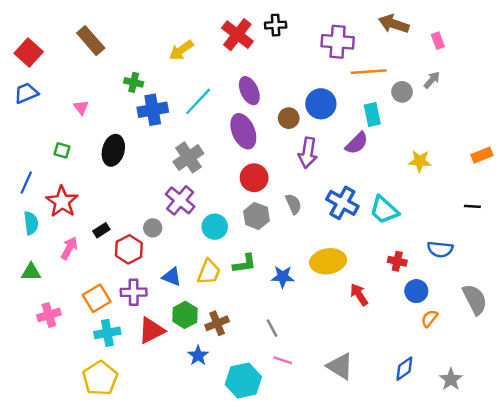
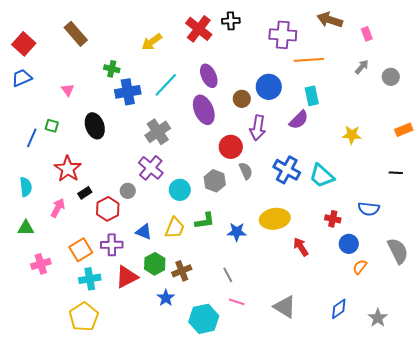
gray circle: (402, 92) -> (391, 77), moved
black ellipse: (113, 150) -> (95, 126), turned -35
red circle: (254, 178) -> (231, 147), moved
blue line: (26, 183) -> (32, 138), moved
red star: (62, 202) -> (68, 169), moved

